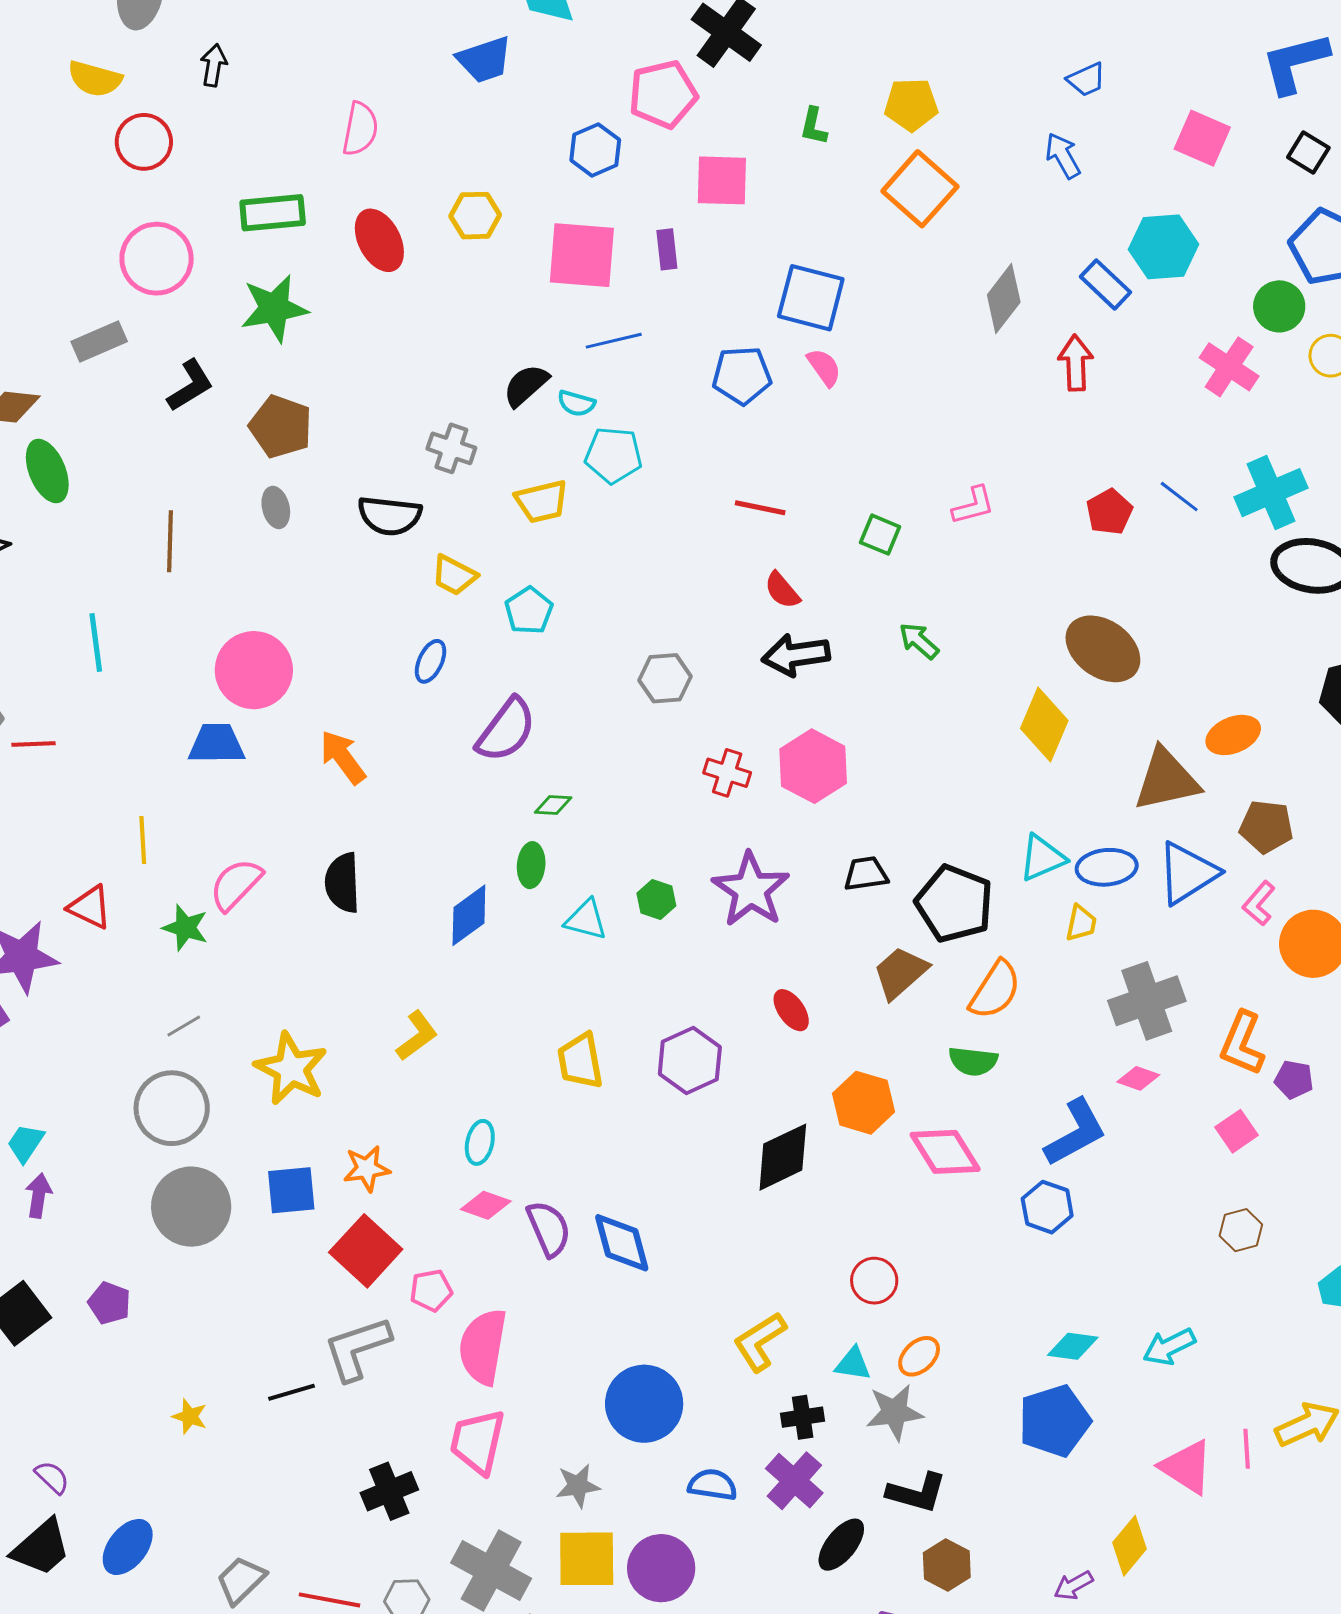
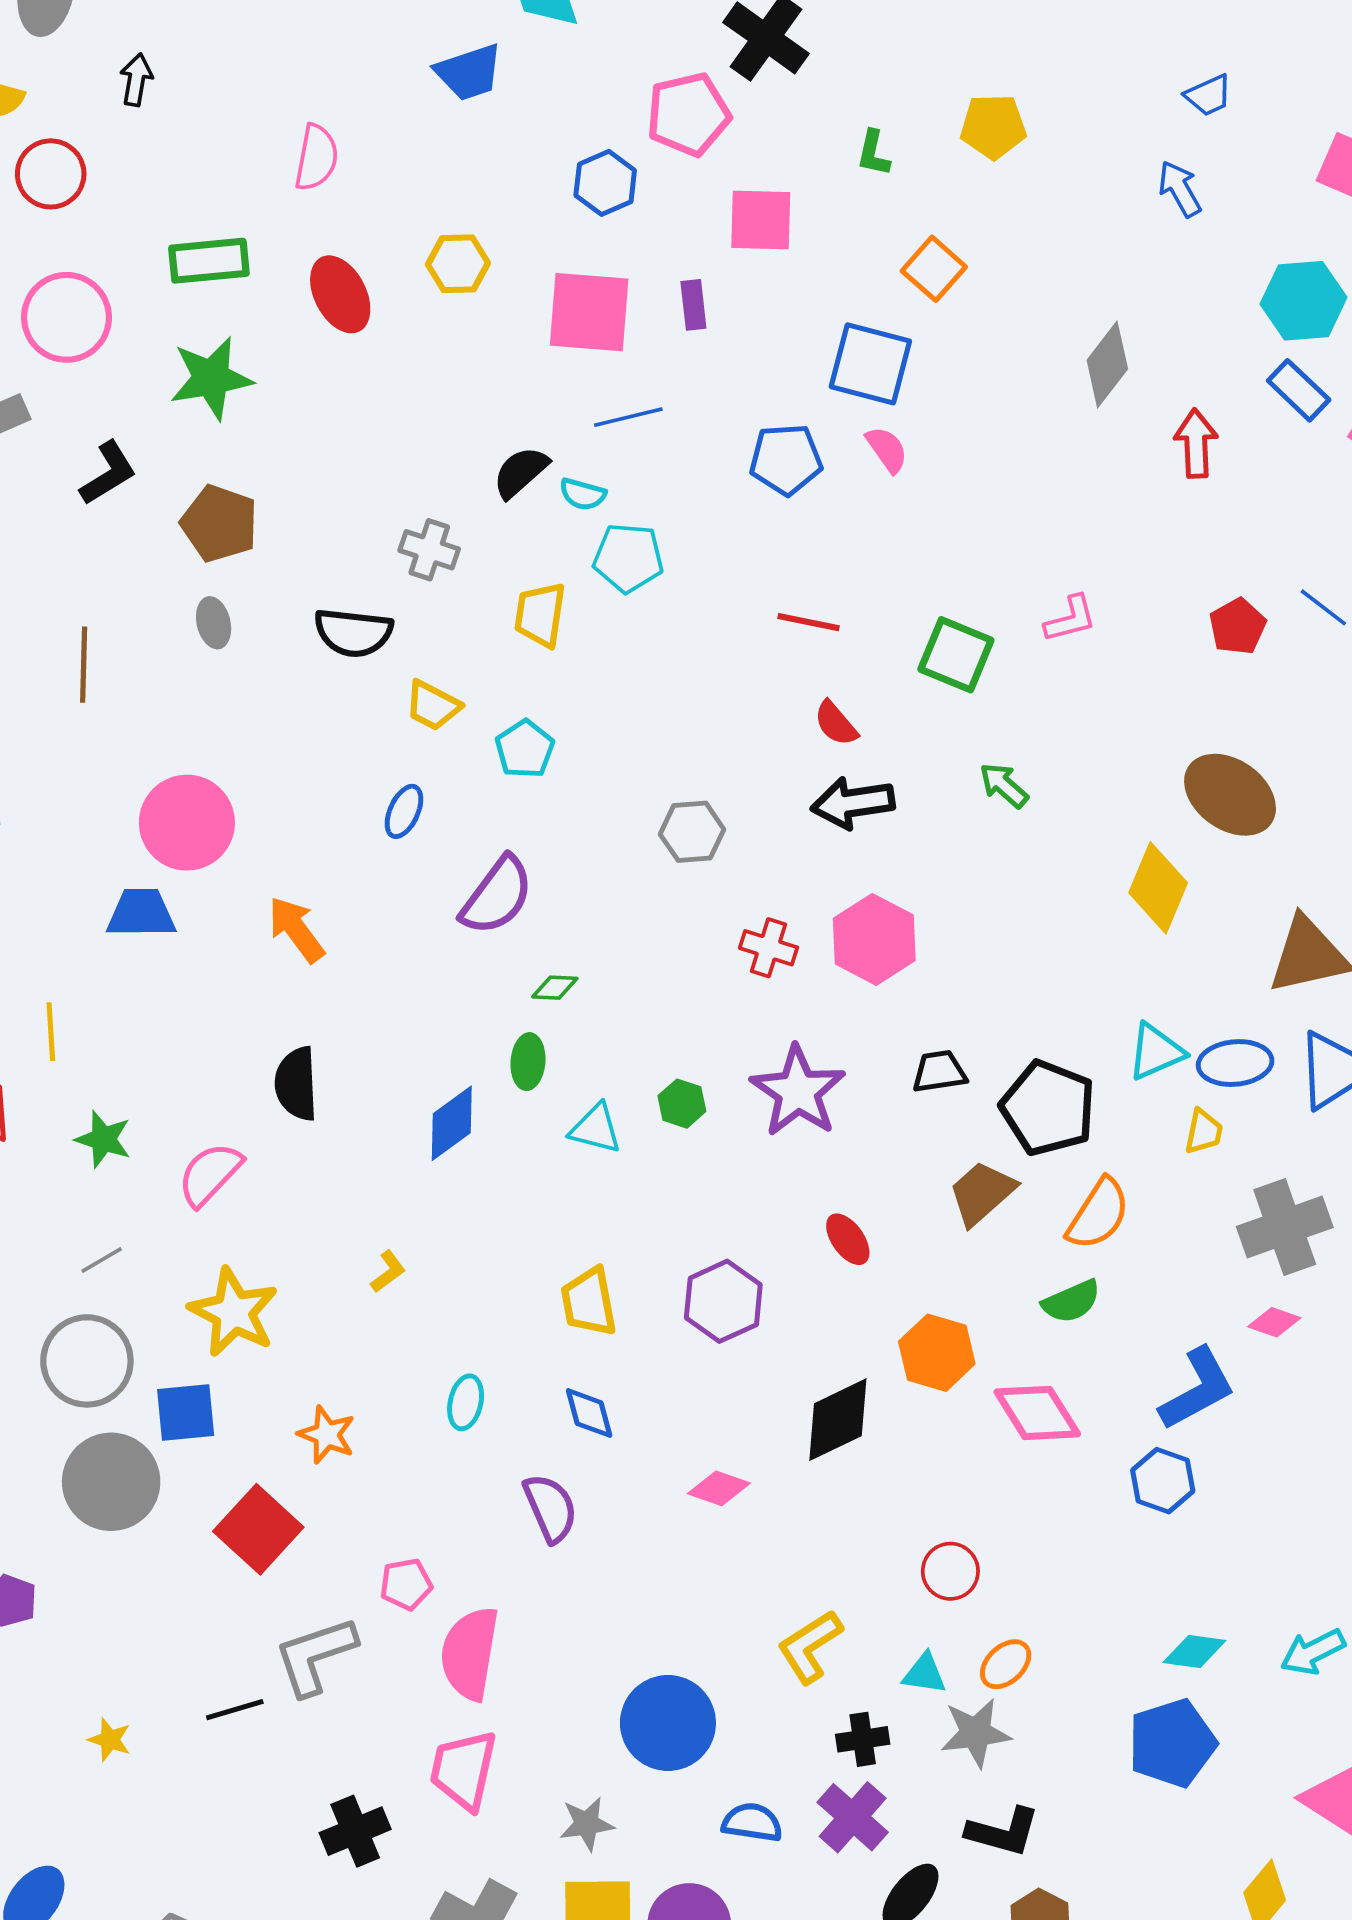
orange square: (920, 189) -> (934, 269), moved, size x0.7
blue rectangle: (1106, 284) -> (1299, 390), moved
yellow trapezoid: (542, 501) -> (540, 615), turned 112
green square: (880, 535) -> (956, 655), size x1.5
pink semicircle: (236, 884) -> (210, 1174), moved
yellow L-shape: (417, 1036) -> (388, 1271), size x0.7
green semicircle: (973, 1061) -> (1071, 1301), turned -30
orange star: (367, 1169) -> (327, 1435), turned 30
blue square: (291, 1190) -> (186, 1412), moved
pink diamond: (486, 1205) -> (719, 1488), moved
blue diamond: (622, 1243) -> (589, 1413), moved, size x0.7
red square: (366, 1251) -> (258, 1529), moved

